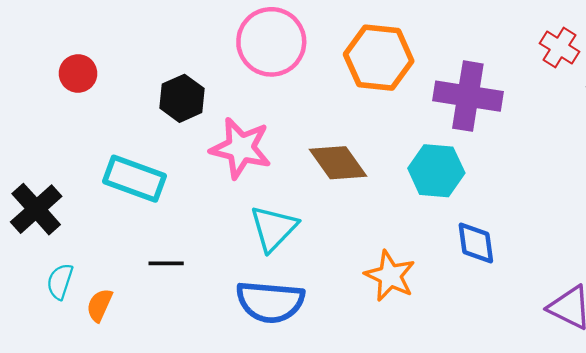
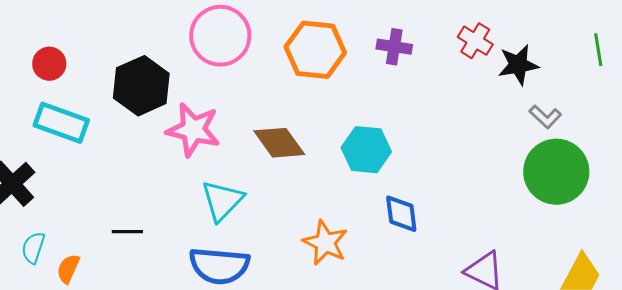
purple cross: (468, 96) -> (394, 47), moved, size x0.6
black hexagon: (182, 98) -> (141, 86), size x1.4
cyan rectangle: (135, 179) -> (61, 123), moved

